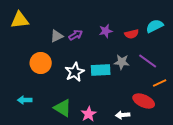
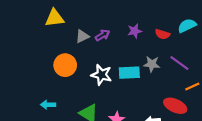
yellow triangle: (20, 20) -> (54, 18), moved
red semicircle: (132, 34) -> (162, 34), turned 32
white star: (75, 72) -> (101, 75), turned -30

